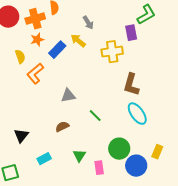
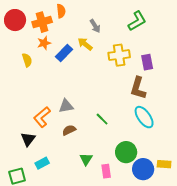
green L-shape: (146, 15) -> (137, 21), moved
purple rectangle: (131, 33) -> (147, 62), moved
orange L-shape: (35, 74) -> (42, 117), moved
gray triangle: (68, 96) -> (66, 106), moved
yellow rectangle: (157, 152) -> (164, 164), moved, turned 72
cyan rectangle: (44, 159) -> (42, 163), moved

